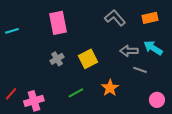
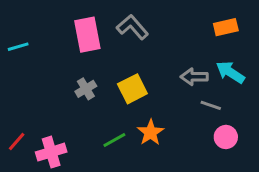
gray L-shape: (115, 18) -> (132, 27), moved
orange star: (110, 88) -> (151, 132), moved
pink circle: (157, 100) -> (226, 137), moved

